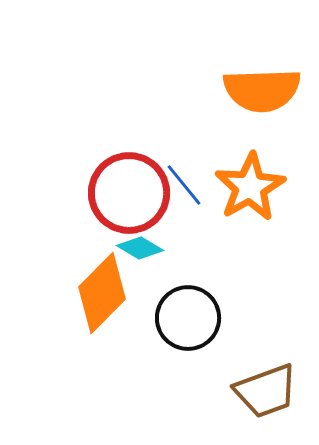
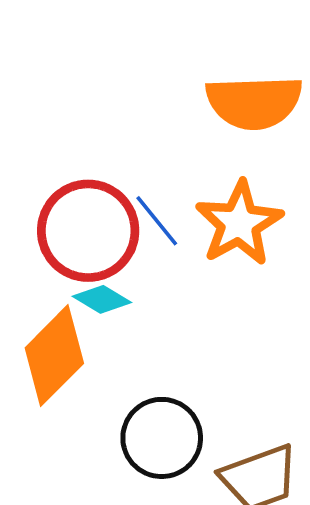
black circle: (188, 318) -> (162, 438), moved

